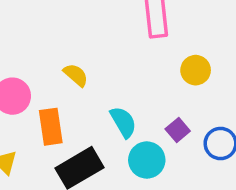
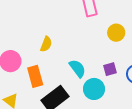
yellow semicircle: (76, 75) -> (46, 44), turned 77
purple square: (178, 130) -> (110, 69), turned 32

